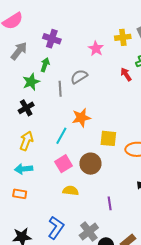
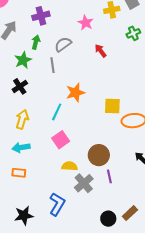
purple cross: (52, 39) -> (41, 16), turned -30
red arrow: (126, 74) -> (101, 51), moved
gray semicircle: (79, 77) -> (63, 44), moved
yellow square: (108, 138) -> (112, 106), moved
brown circle: (90, 164) -> (99, 155), moved
gray cross: (89, 232) -> (84, 183), moved

